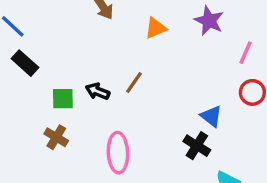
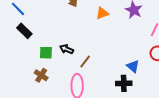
brown line: (134, 82) -> (85, 62), moved
black cross: (197, 146) -> (124, 83), turned -35

